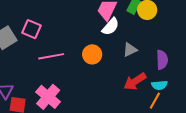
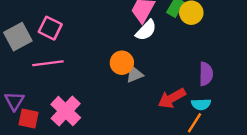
gray triangle: (130, 50) -> (134, 74), moved
pink line: (51, 56) -> (48, 63), moved

